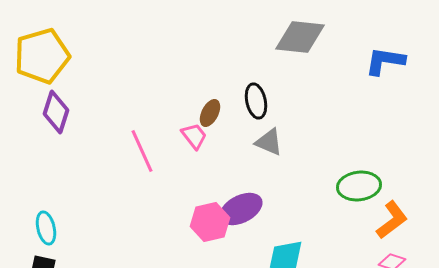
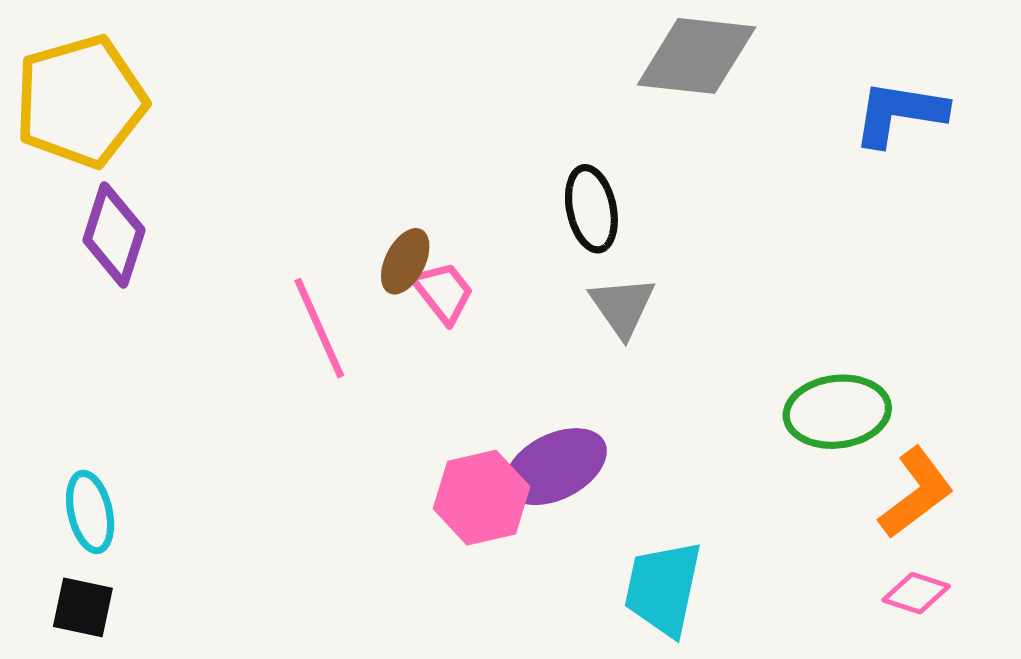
brown ellipse: (210, 113) -> (405, 261), moved
gray triangle: (269, 142) -> (622, 307), turned 32

